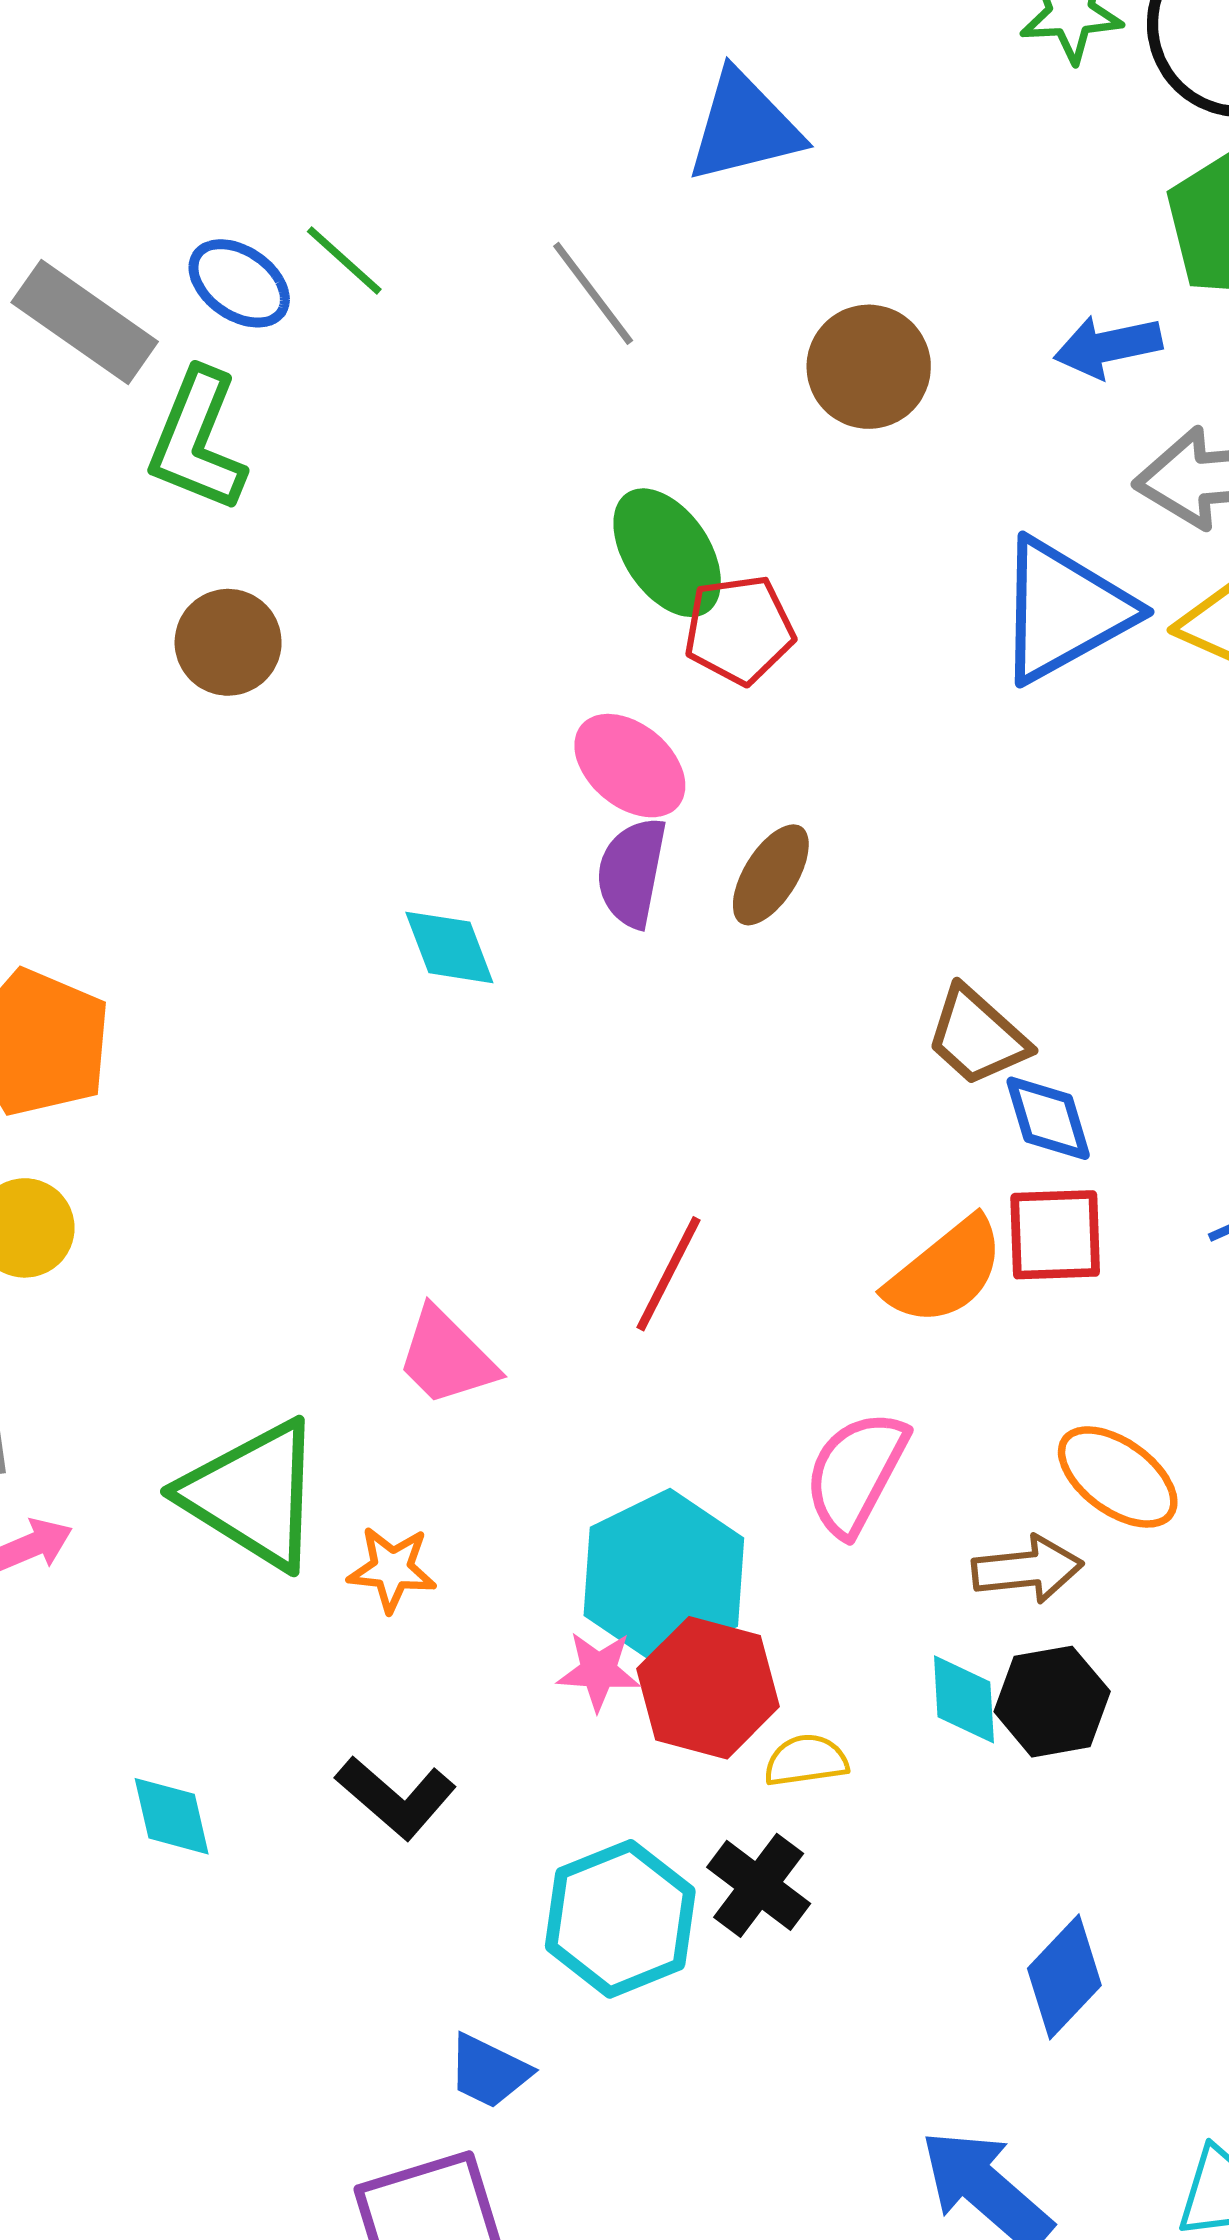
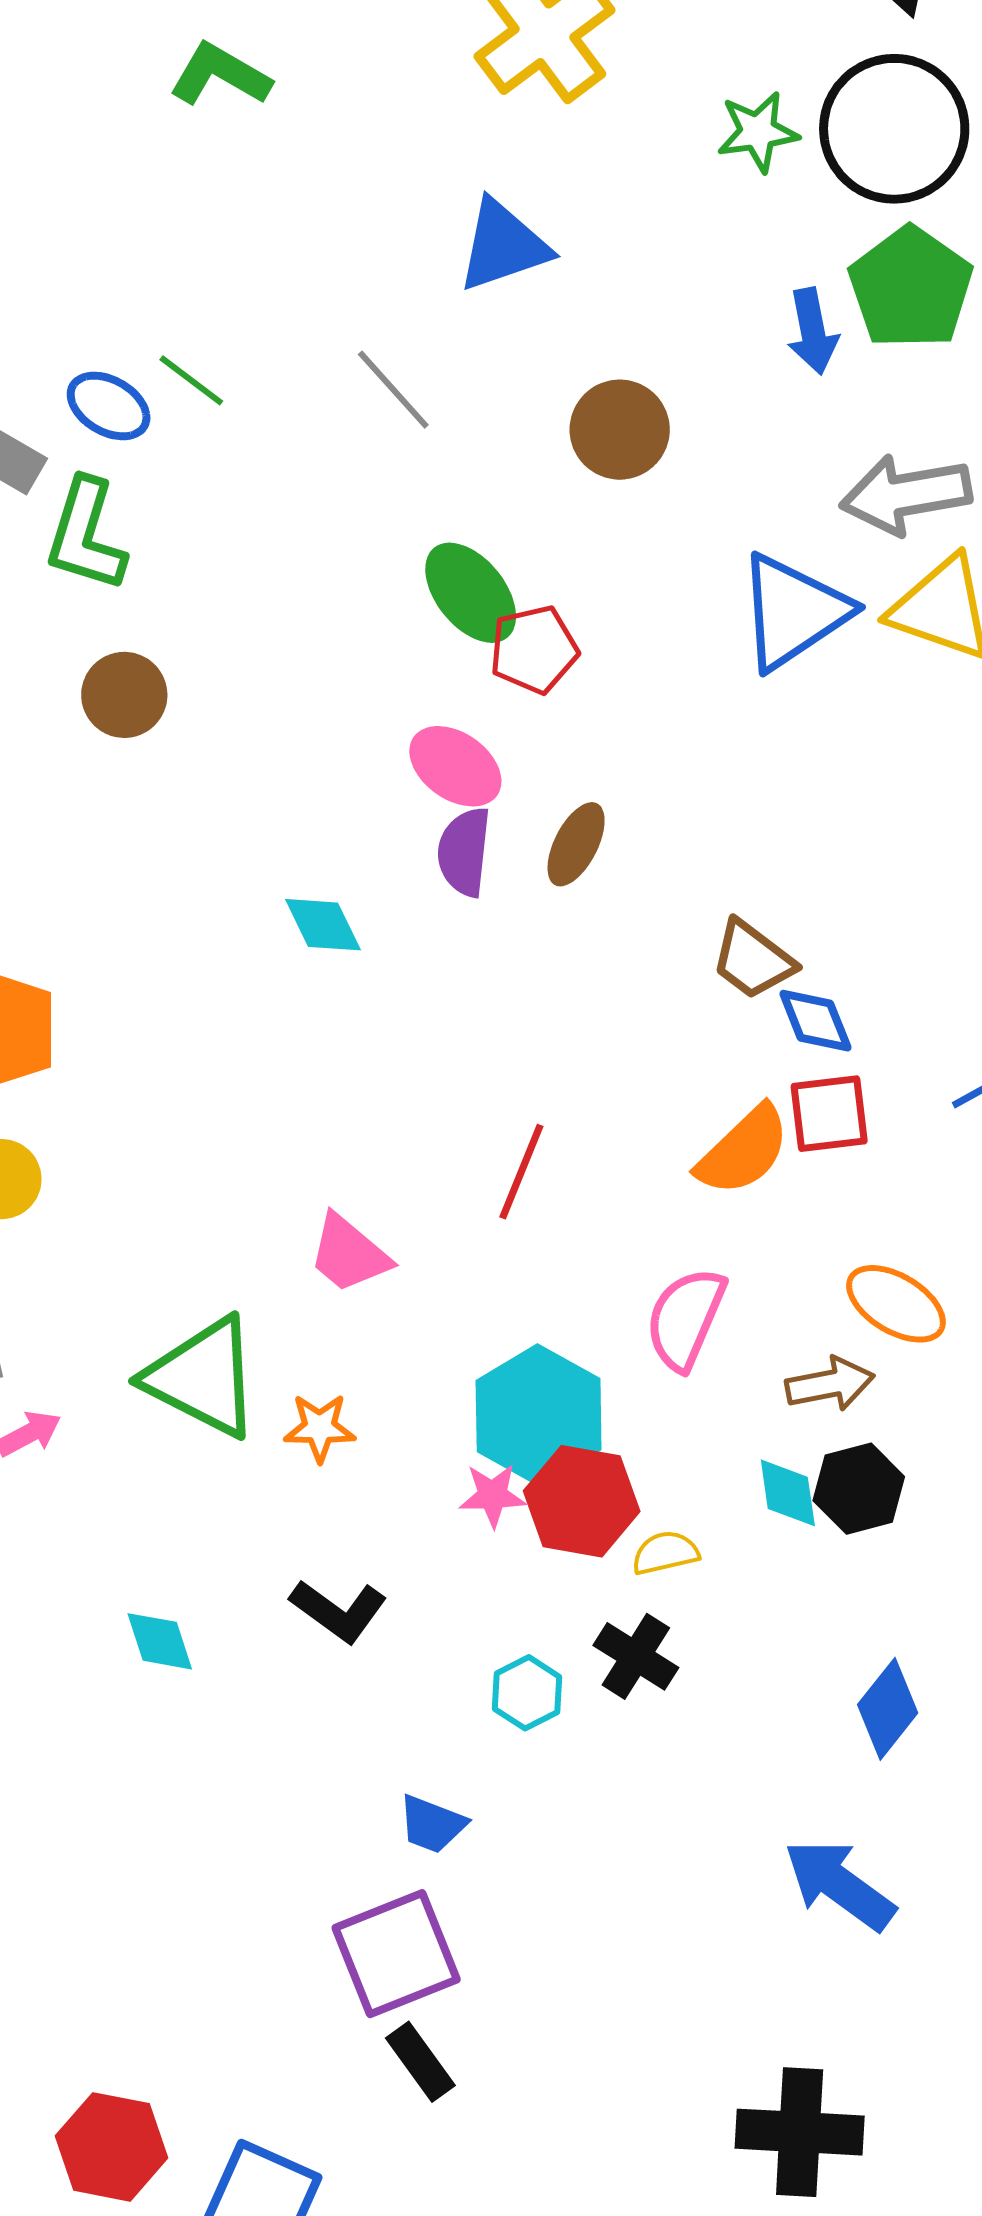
blue arrow: (1108, 346) -> (813, 331), moved, turned -84
cyan hexagon: (620, 1919) -> (527, 1693), size x0.6

